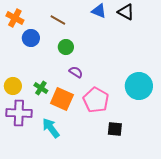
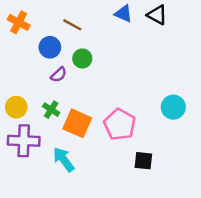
blue circle: (31, 38) -> (50, 47), moved
purple semicircle: (76, 72) -> (59, 75), moved, turned 104
cyan circle: (139, 86) -> (173, 107), size x0.7

